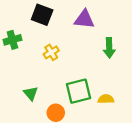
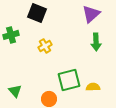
purple triangle: (84, 19) -> (91, 14), moved, turned -48
green triangle: (31, 93) -> (15, 91), moved

